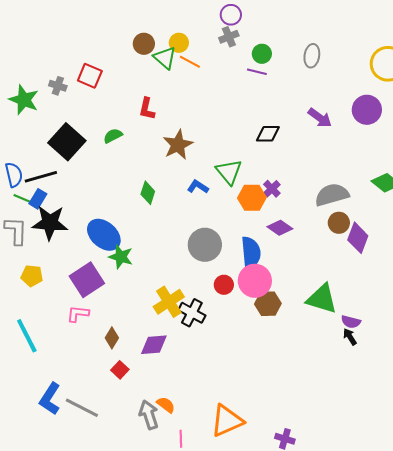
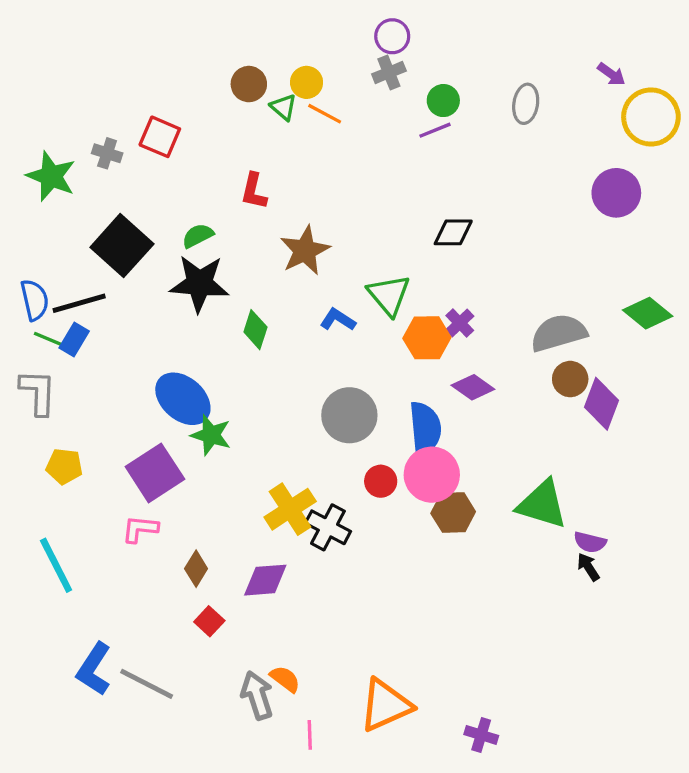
green triangle: (165, 58) -> (283, 107), size x0.7
purple line: (257, 72) -> (435, 130), turned -36
purple arrow: (320, 118) -> (611, 74), moved, size x0.7
black star: (50, 223) -> (199, 283), moved

